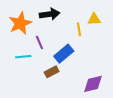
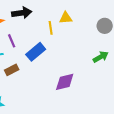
brown rectangle: (52, 72) -> (12, 70), moved

